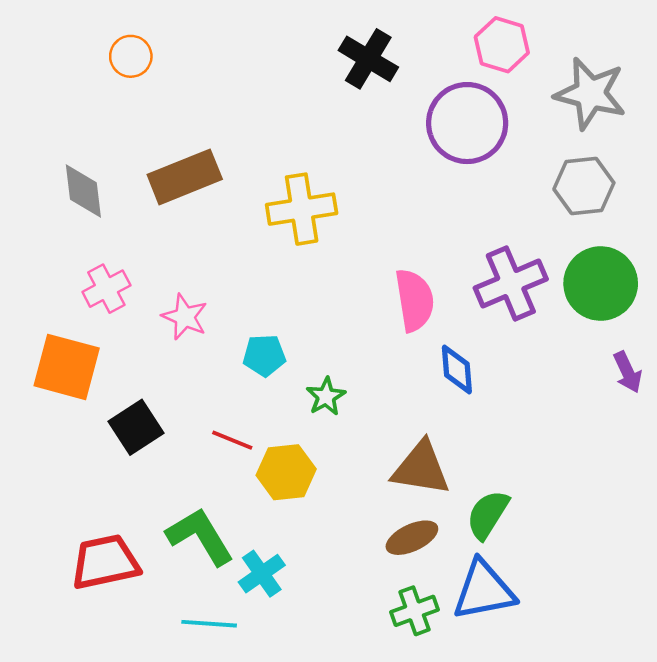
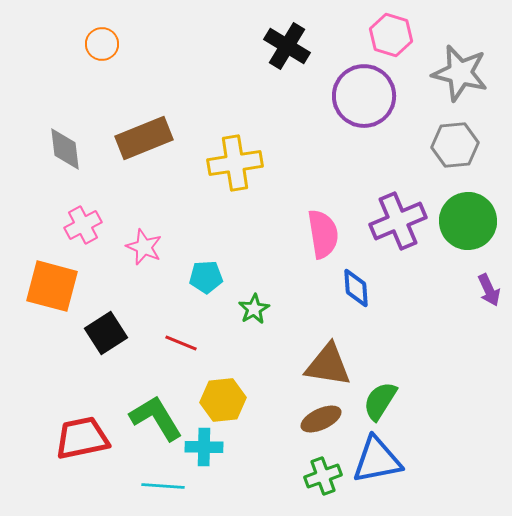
yellow hexagon: (286, 472) -> (223, 400), moved
cyan cross: (262, 574) -> (204, 447), turned 36

